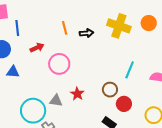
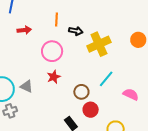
yellow cross: (119, 26) -> (99, 44), moved, turned 30
pink circle: (59, 64) -> (52, 51), moved
red star: (77, 94) -> (54, 77), moved

